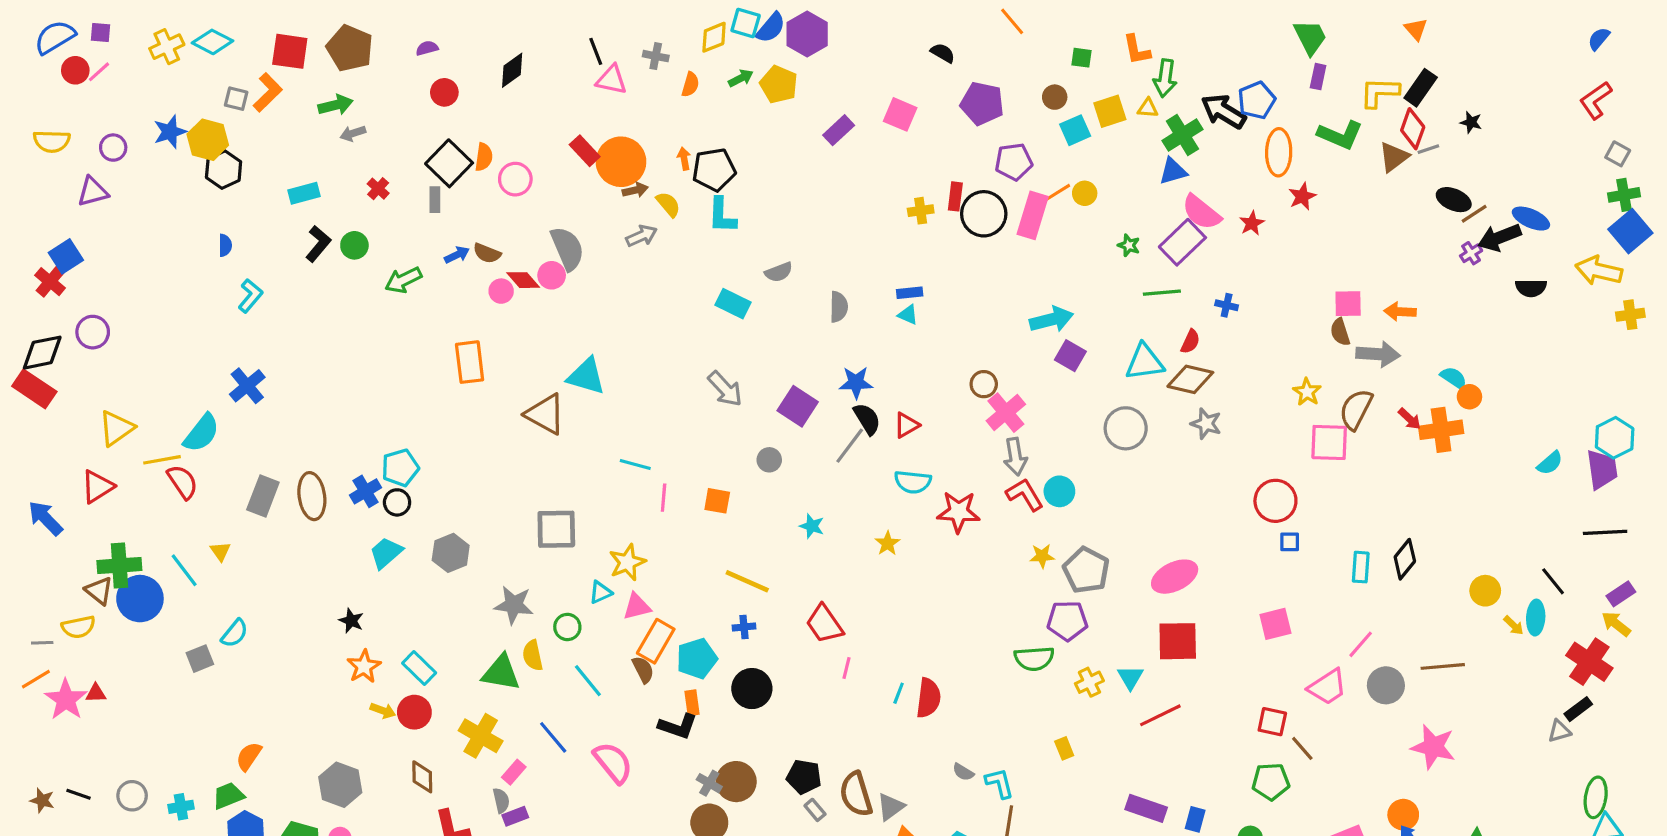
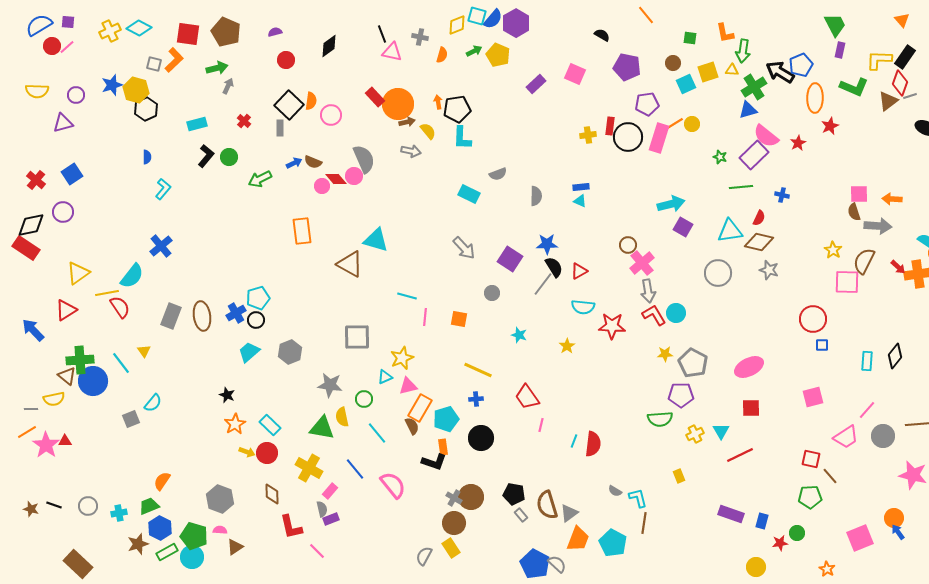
gray arrow: (353, 133) -> (228, 86), turned 133
gray arrow: (641, 236) -> (411, 151), turned 36
blue square: (66, 256) -> (72, 174), moved
red square: (1178, 641) -> (751, 408), size x0.7

